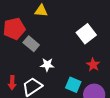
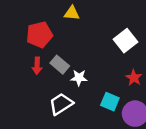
gray rectangle: (31, 44) -> (60, 65), moved
red arrow: (12, 83) -> (37, 66), moved

